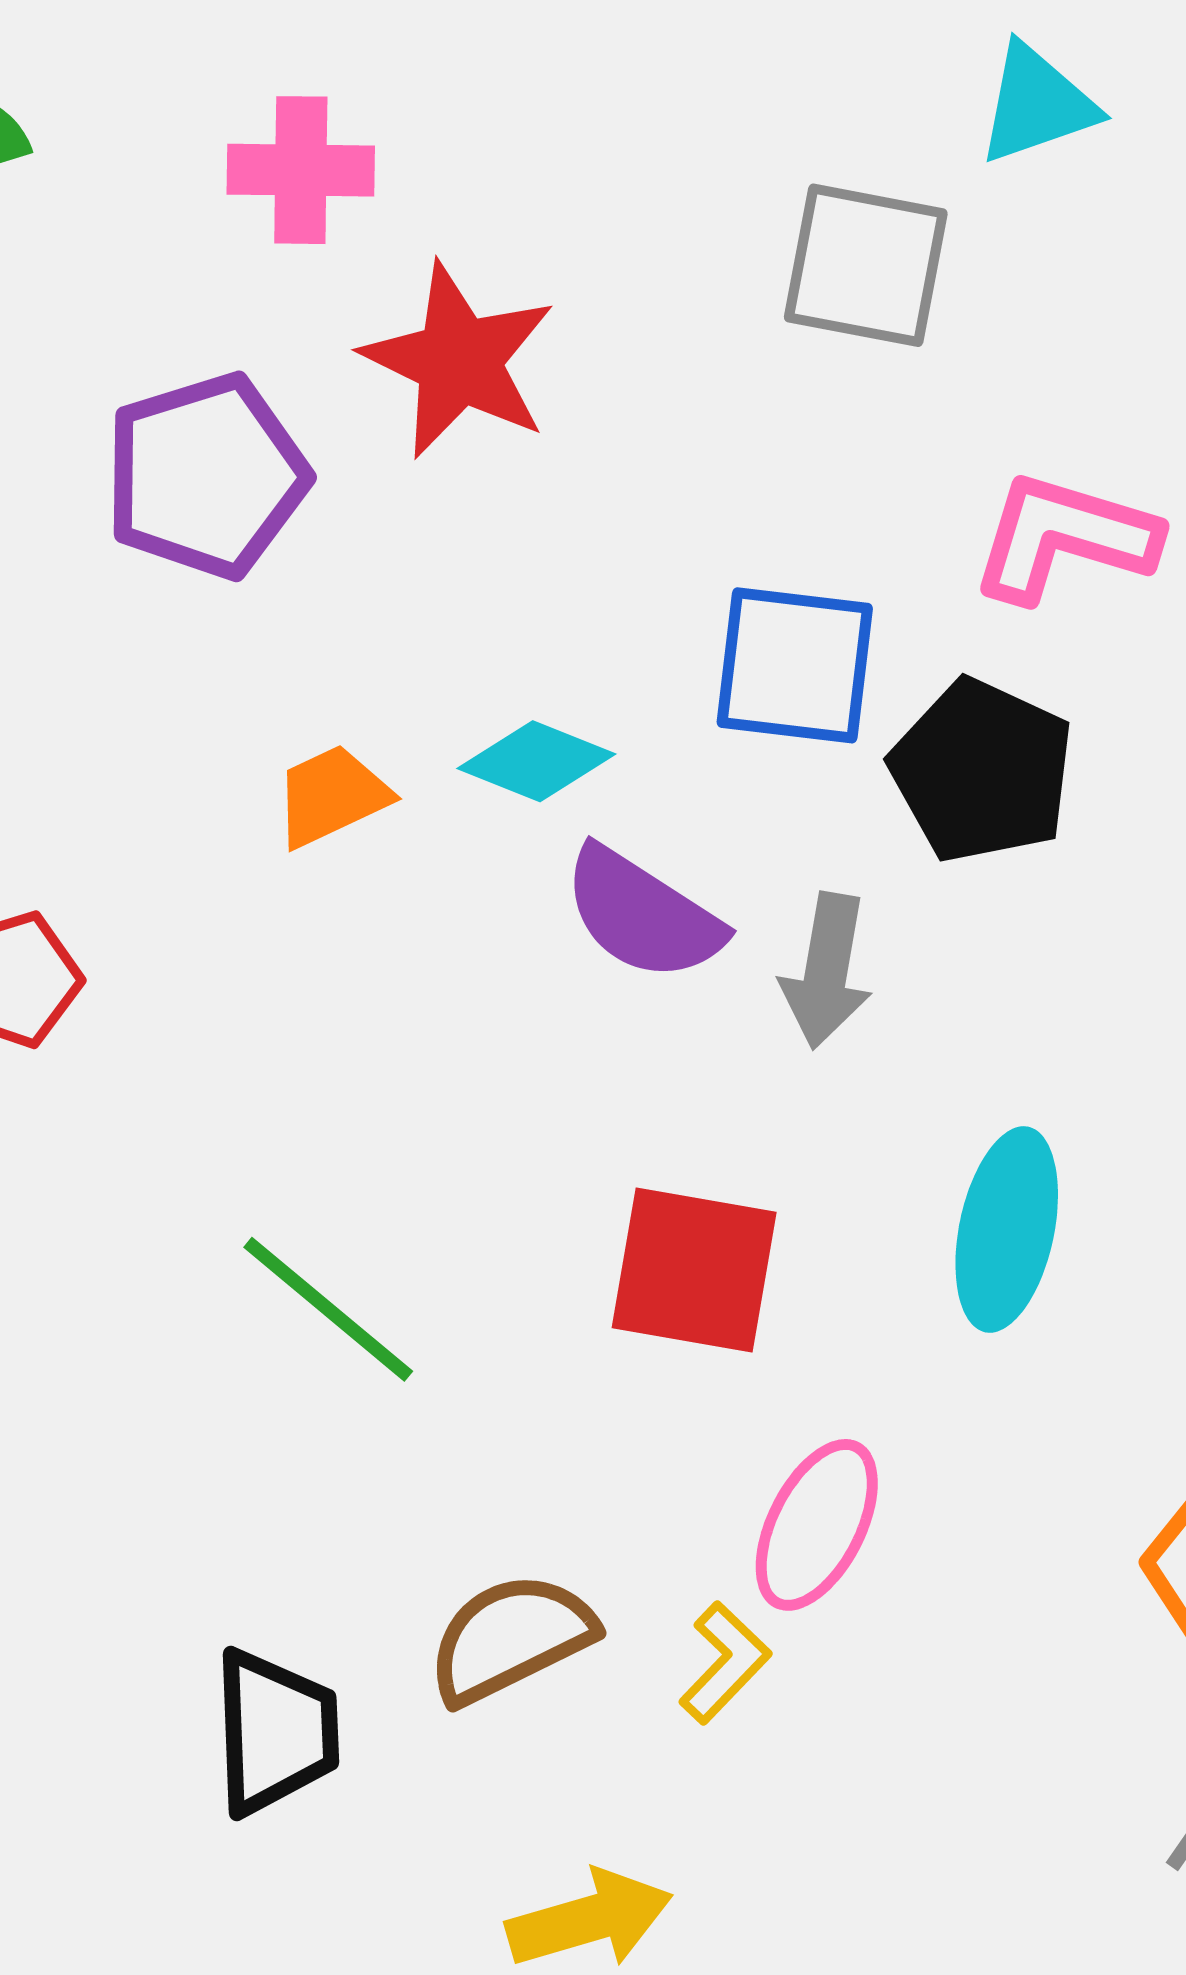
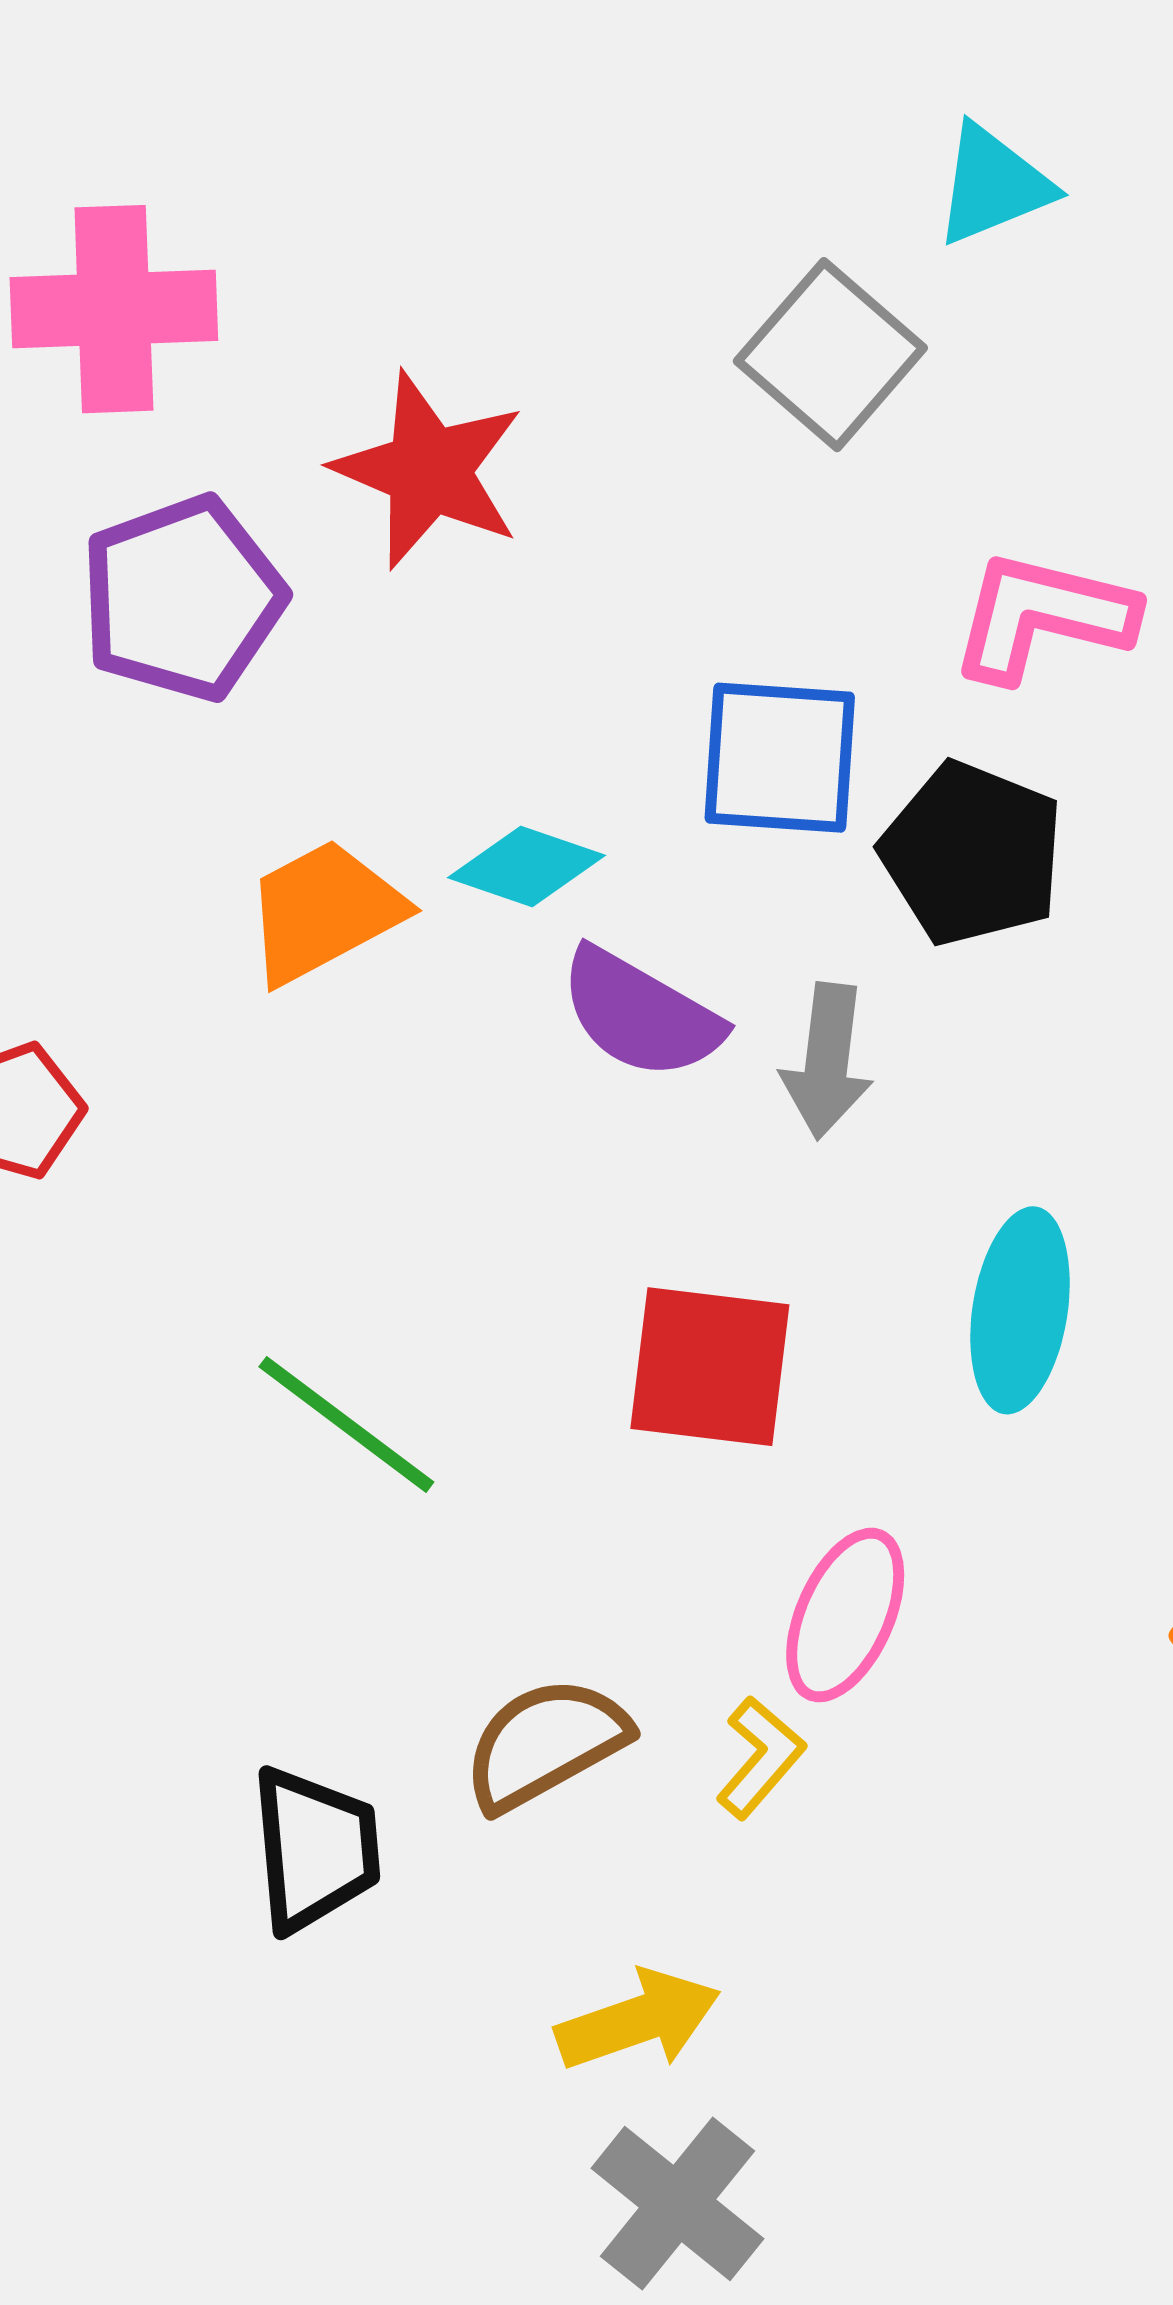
pink cross: (301, 170) -> (114, 309), moved, size x1.4
gray square: (866, 265) -> (830, 355), turned 33
orange trapezoid: (332, 796) -> (324, 911), size x1.4

